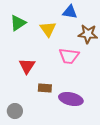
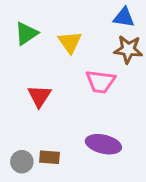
blue triangle: (70, 12) -> (124, 17), moved
brown rectangle: (45, 88) -> (50, 157), moved

